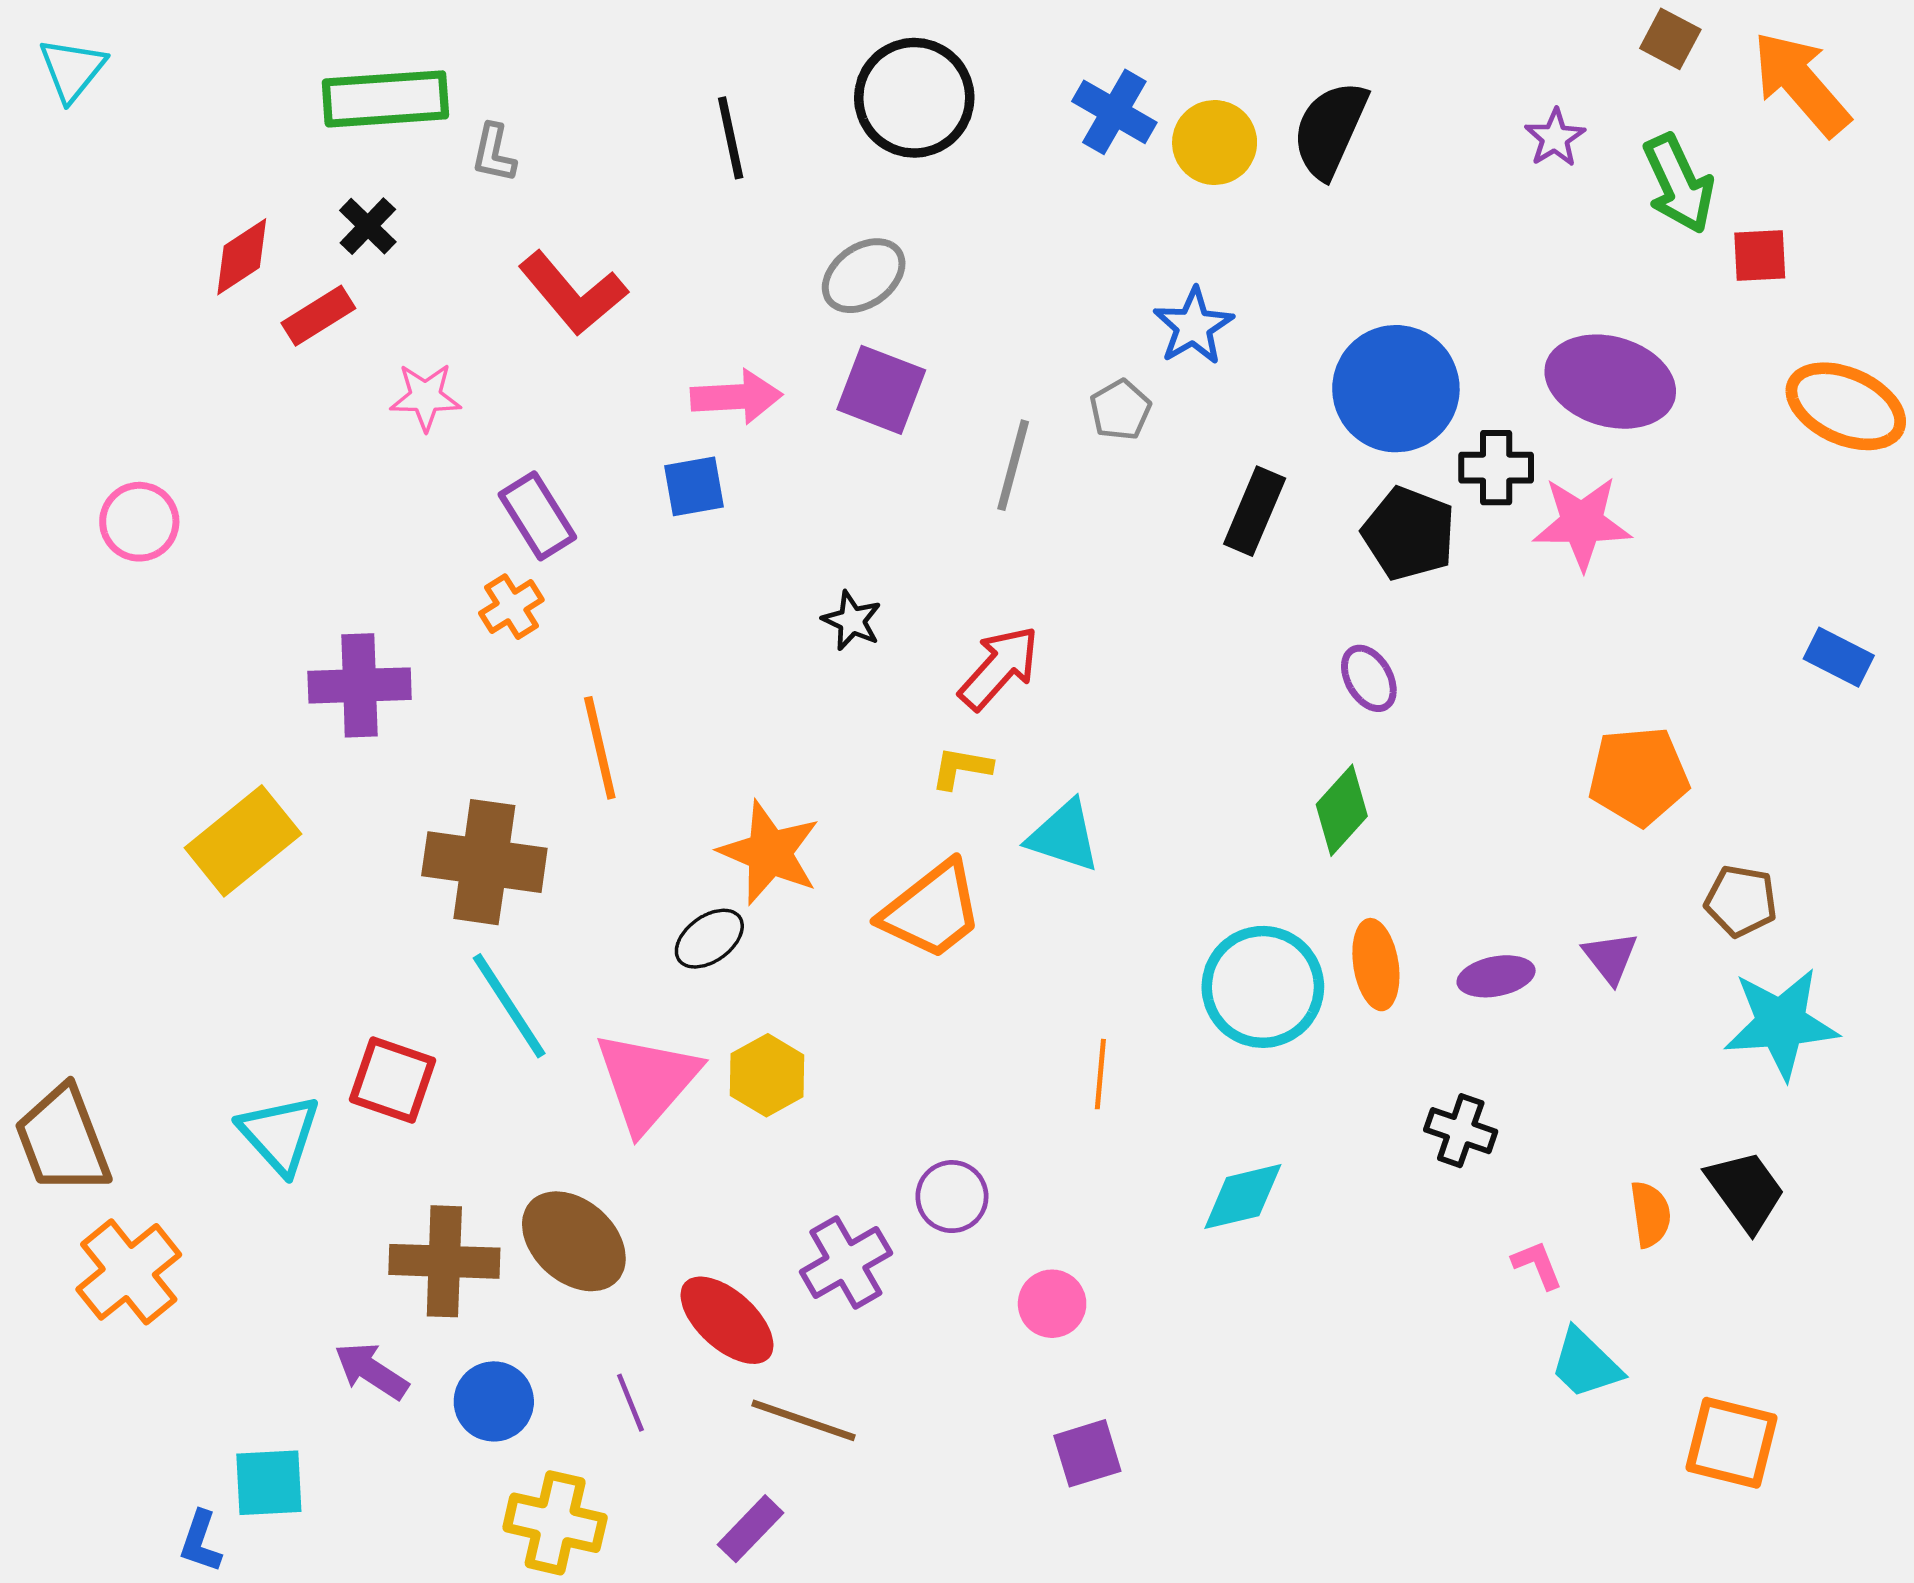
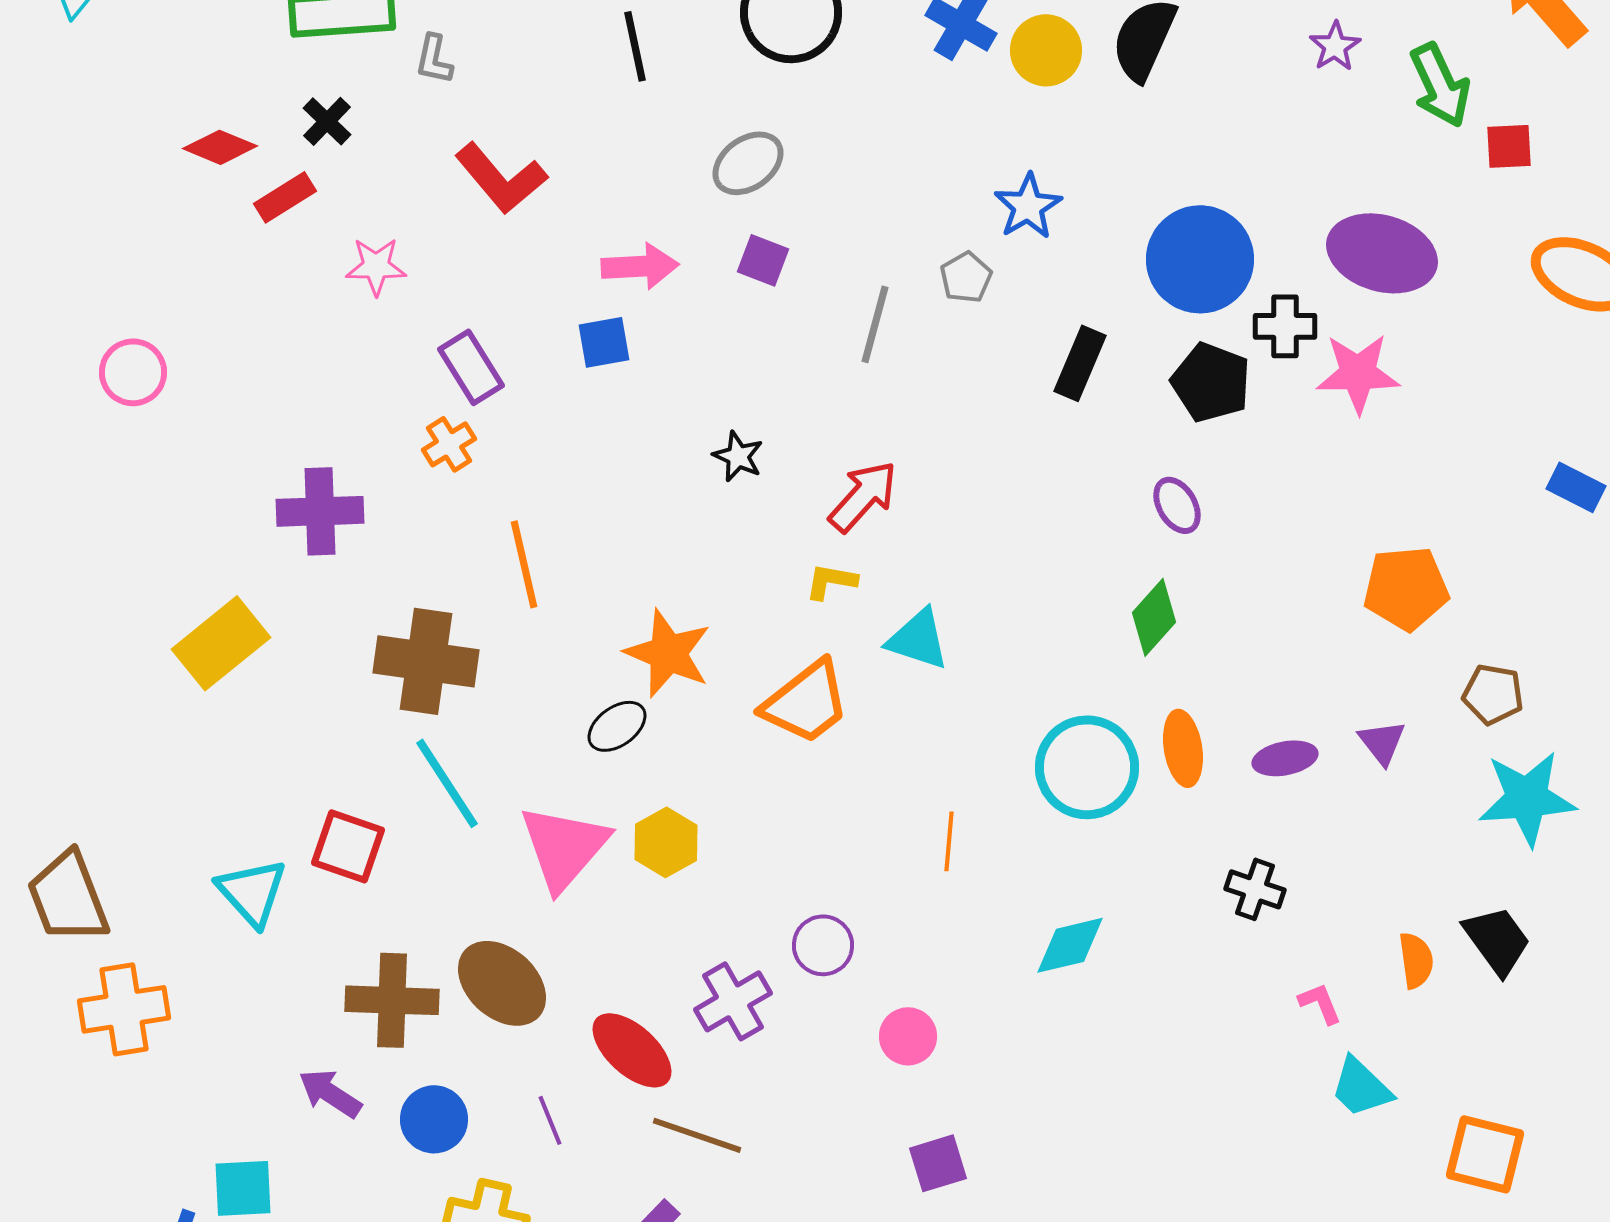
red diamond: (242, 257) -> (220, 147), turned 56
purple square: (881, 390) -> (763, 260), size x0.7
orange cross: (129, 1272) -> (124, 1009), turned 30

